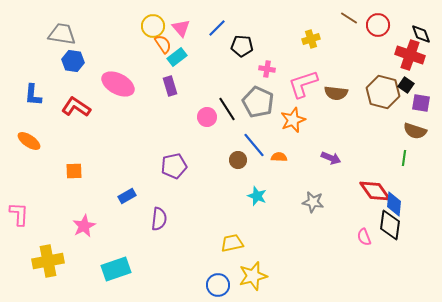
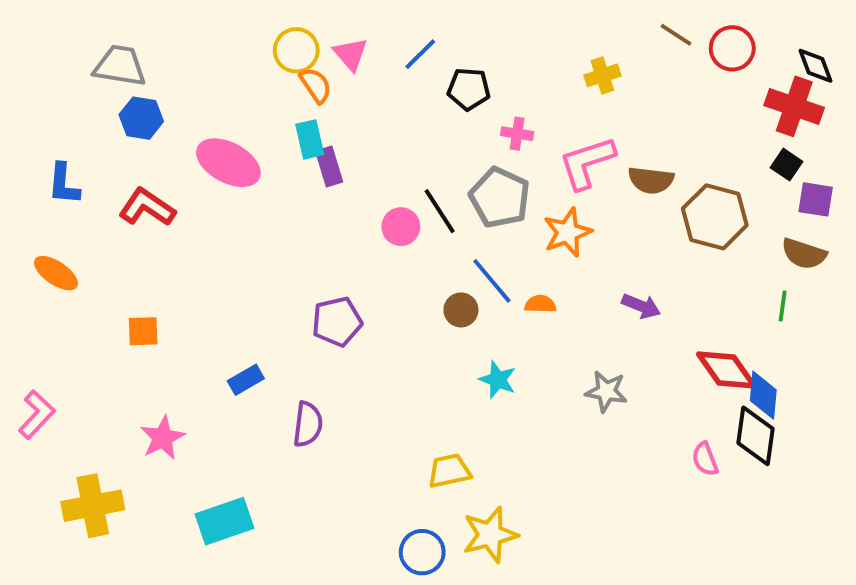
cyan rectangle: (177, 57) -> (310, 139), moved, turned -66
brown hexagon: (383, 92) -> (715, 217), moved
pink L-shape: (19, 214) -> (37, 415), turned 40

